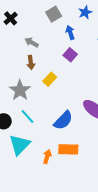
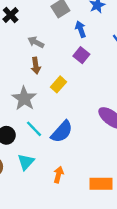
blue semicircle: (63, 120) -> (62, 132), moved
cyan triangle: (20, 145) -> (26, 162), size x0.7
orange rectangle: (68, 149) -> (101, 184), moved

